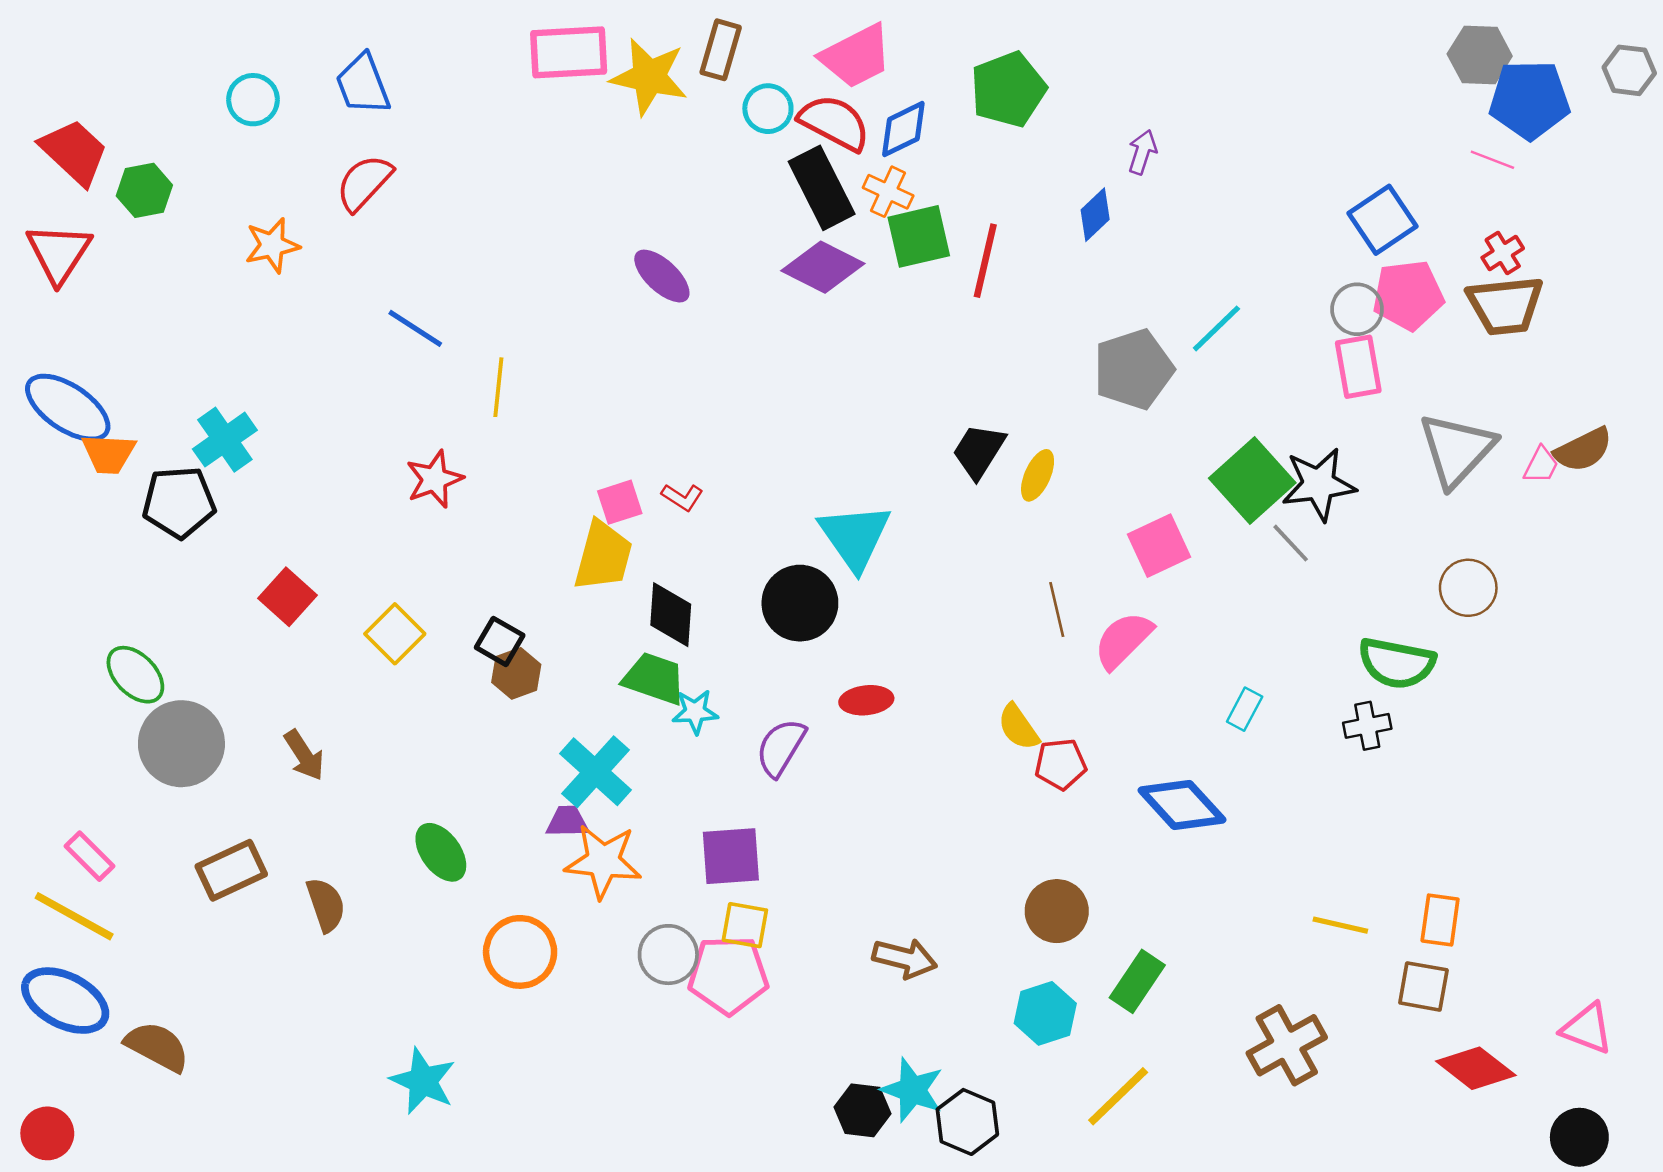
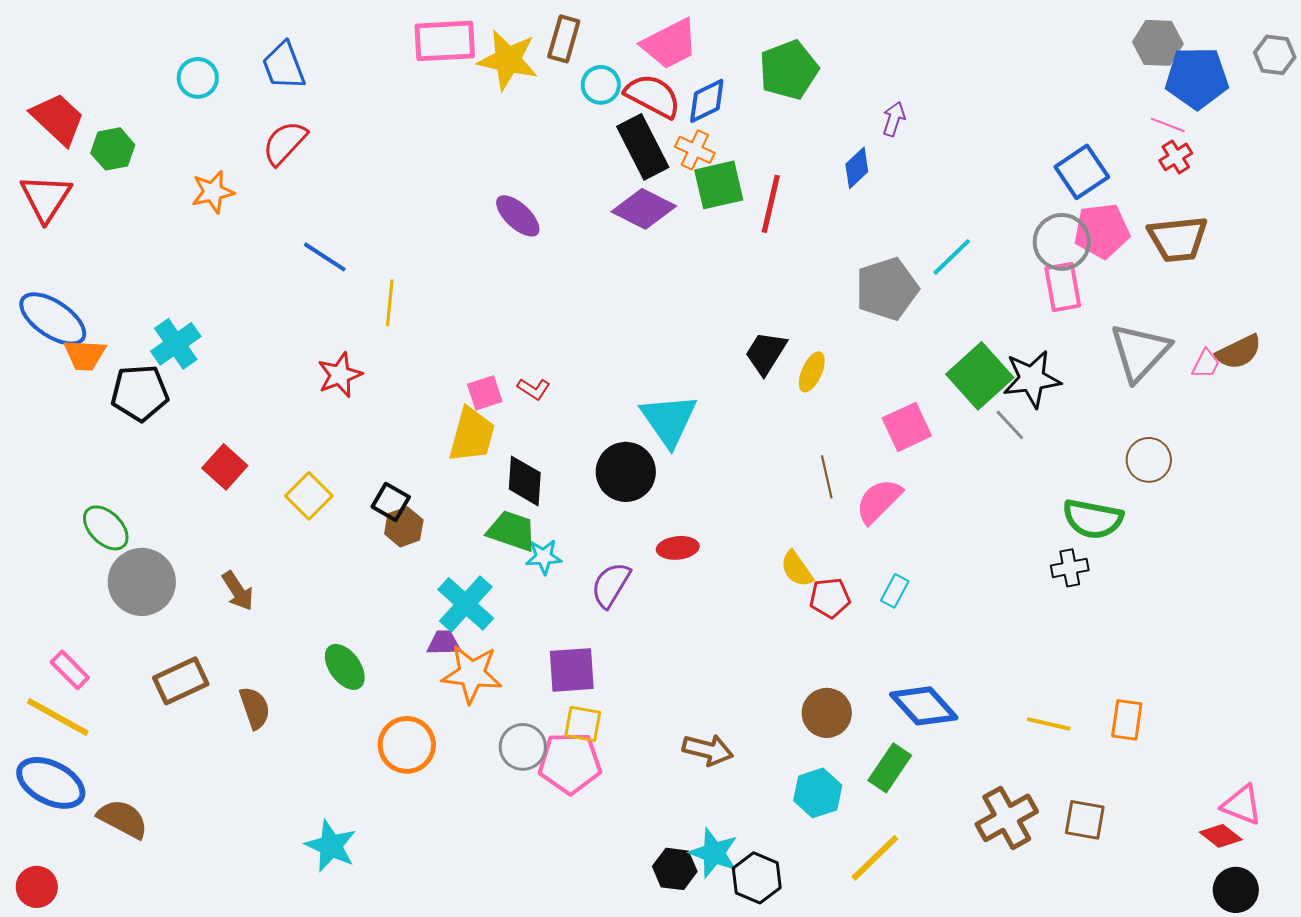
red cross: (1503, 253) -> (1176, 157), moved
gray circle: (1357, 309) -> (1062, 242), size x1.4
cyan rectangle: (1245, 709) -> (895, 591), moved
blue diamond: (1182, 805) -> (924, 706), moved
brown square: (1423, 986) -> (1085, 820), moved
red diamond: (1476, 1068) -> (1221, 836), moved, size x0.7

